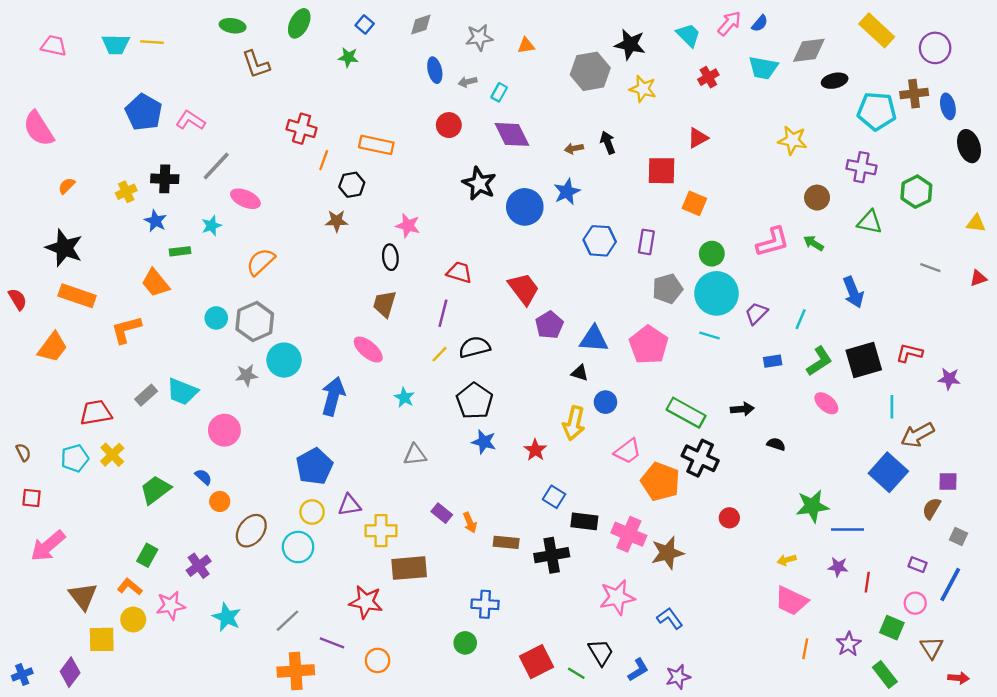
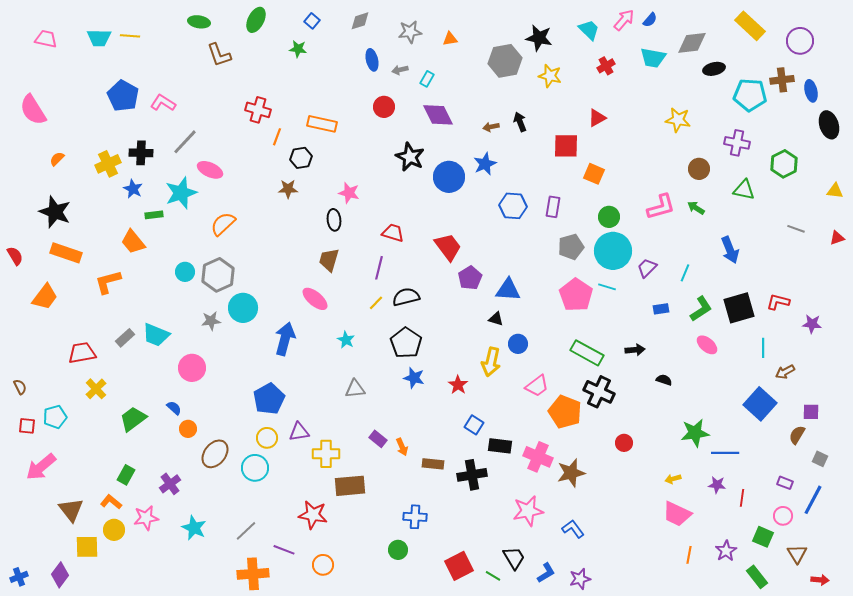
yellow cross: (126, 192) -> (108, 164), size x1.4
cyan star: (212, 226) -> (181, 193), size x1.8
pink pentagon: (649, 345) -> (576, 295), moved
brown arrow: (918, 435) -> (785, 372), size x0.7
cyan pentagon: (75, 458) -> (55, 417), moved

